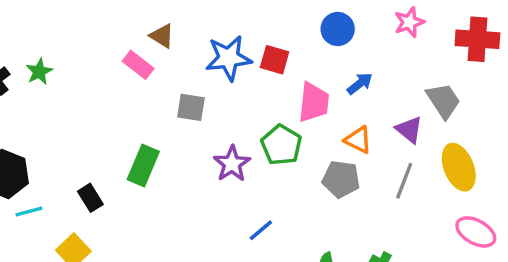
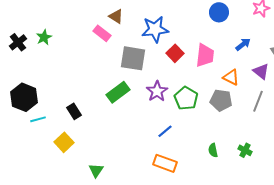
red square: (275, 60) -> (175, 53), moved, turned 30
blue arrow: (360, 84) -> (243, 44), moved
gray square: (191, 107) -> (133, 58), size x1.5
green pentagon: (281, 145) -> (186, 98), moved
green rectangle: (143, 165) -> (118, 92), moved, turned 30
blue line: (261, 230) -> (165, 131), moved

